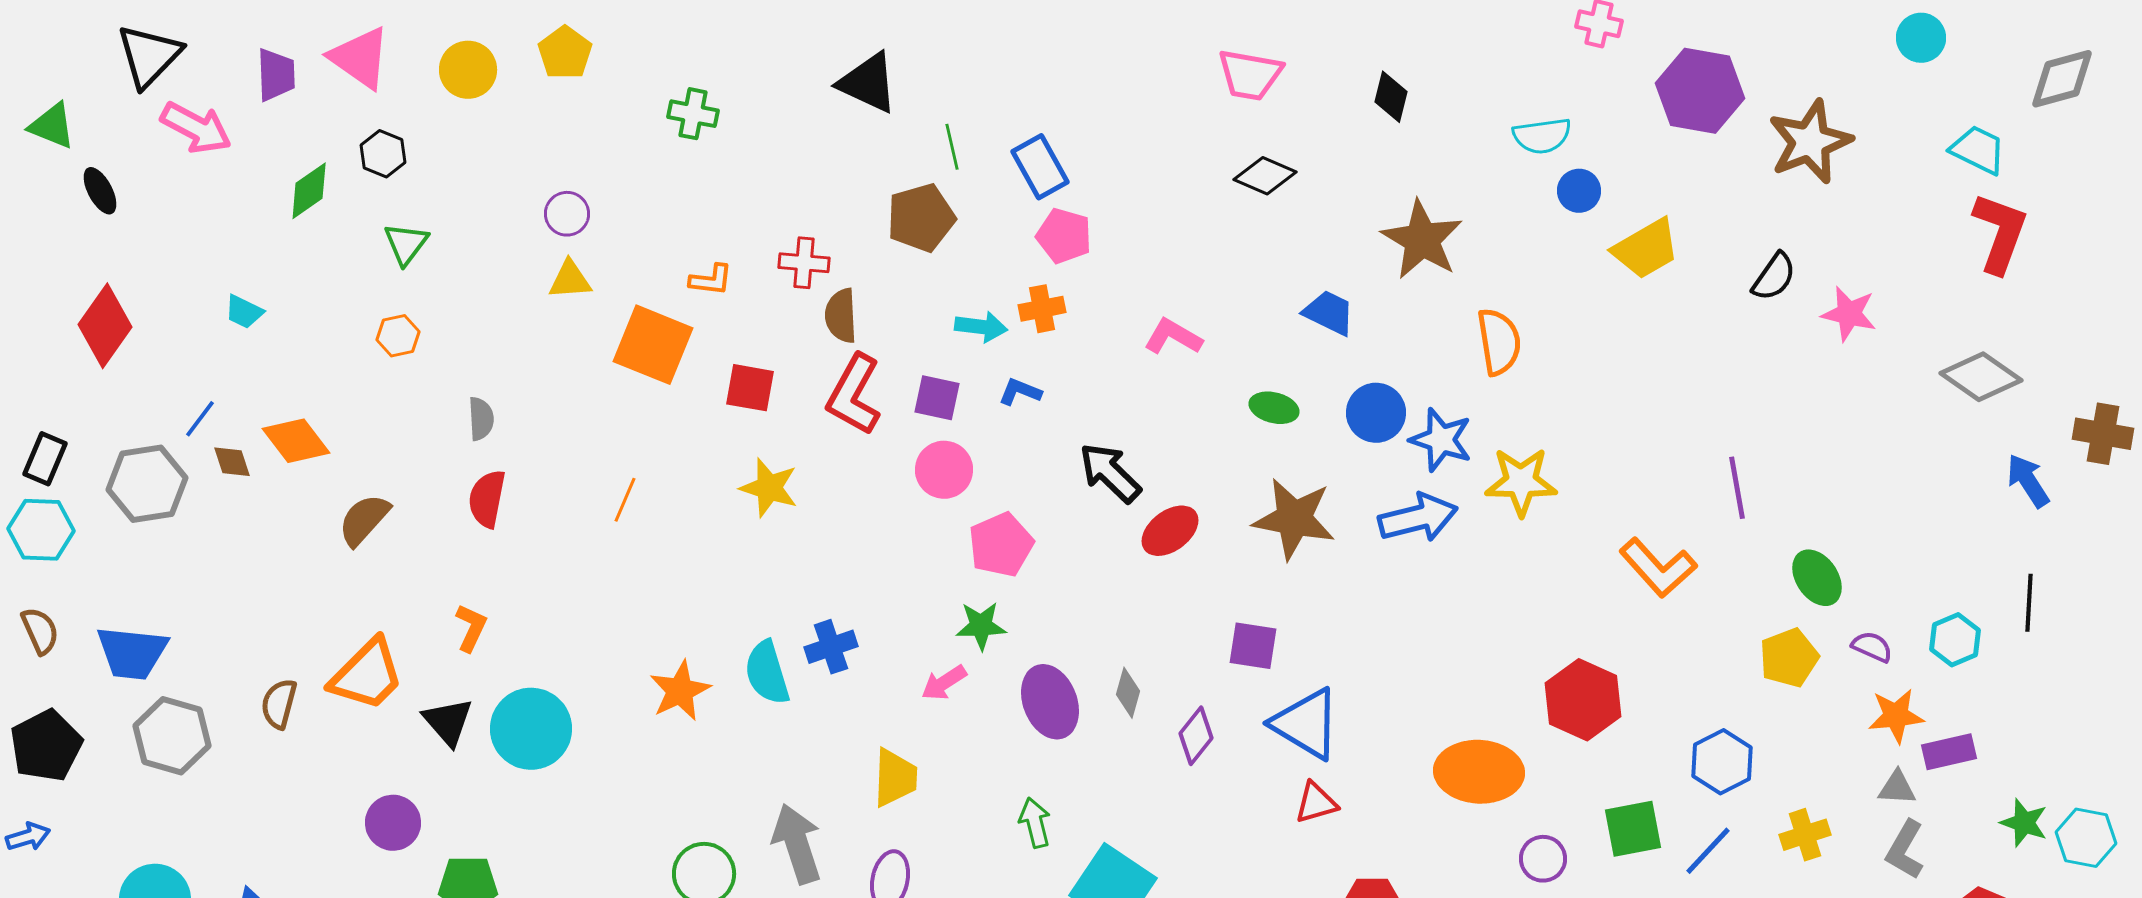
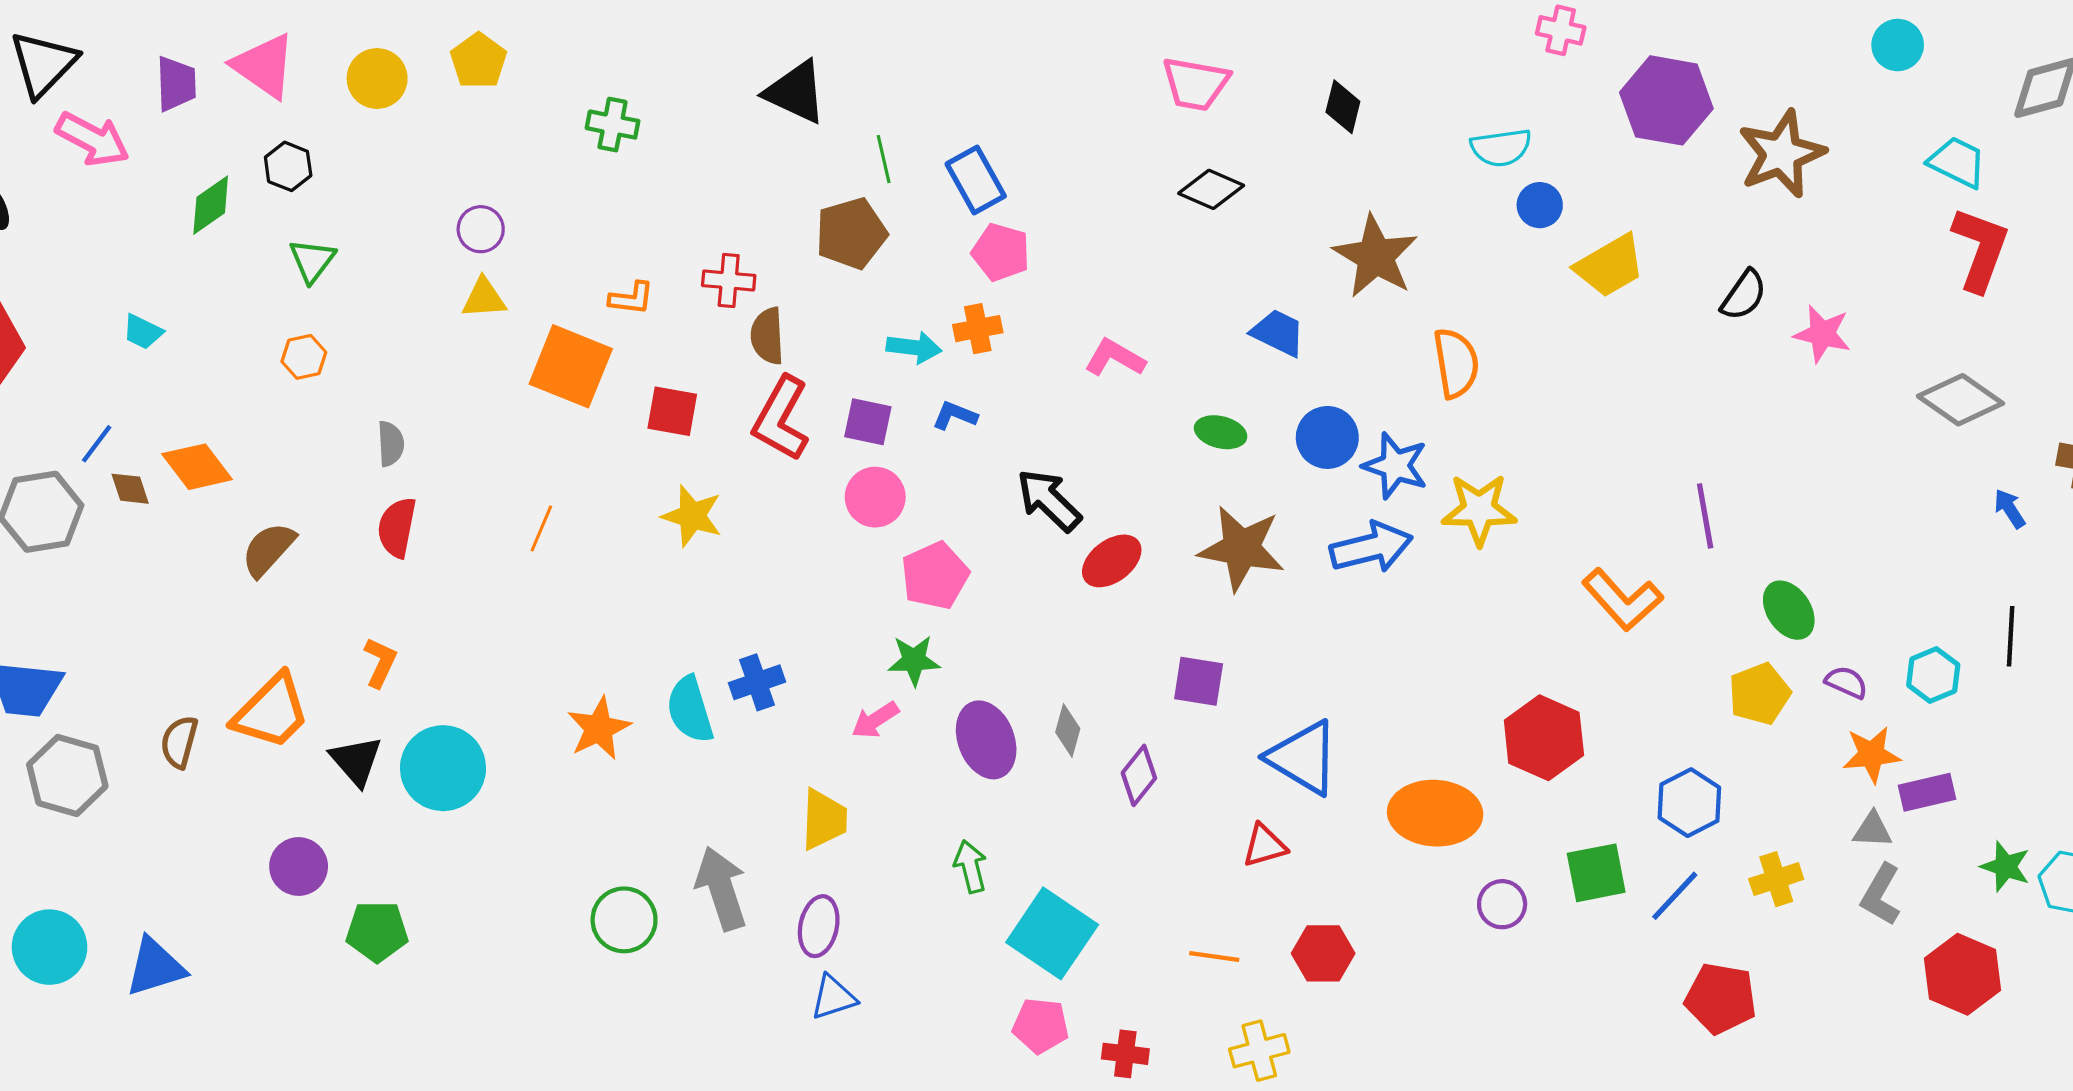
blue arrow: (2028, 481) -> (2010, 509), size x0.7
blue triangle: (1306, 724) -> (1303, 758), moved

